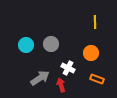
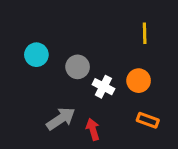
cyan circle: (26, 45) -> (36, 55), moved
white cross: (68, 68) -> (103, 87), moved

